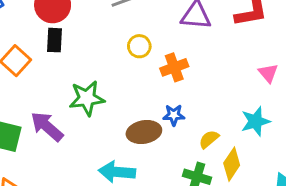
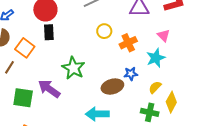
pink triangle: (268, 73) -> (164, 35), moved
green star: (87, 98) -> (73, 68), turned -30
cyan star: (256, 121) -> (156, 58), moved

